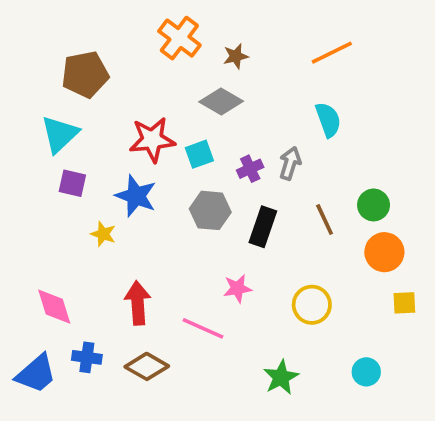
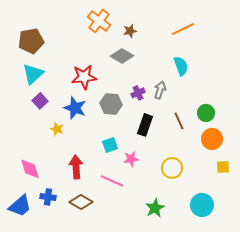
brown pentagon: (85, 74) -> (31, 41), moved
cyan square: (199, 154) -> (110, 145), moved
purple square: (72, 183) -> (40, 101), turned 35
gray hexagon: (210, 210) -> (111, 104), moved
cyan circle: (366, 372) -> (202, 205), size x1.5

